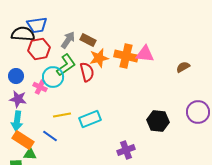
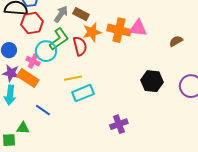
yellow line: (62, 115) -> (73, 78), moved
black hexagon: (158, 121) -> (152, 81), moved
orange rectangle: (23, 140) -> (28, 78), moved

